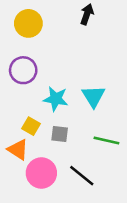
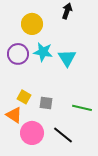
yellow circle: (28, 23) -> (32, 24), moved
cyan triangle: (93, 96) -> (67, 58), moved
cyan star: (56, 99) -> (43, 52), moved

